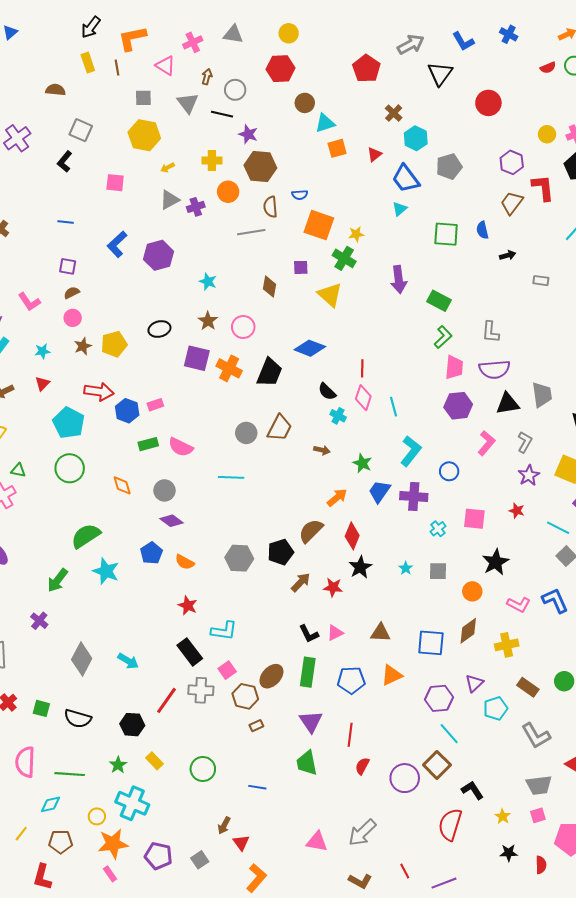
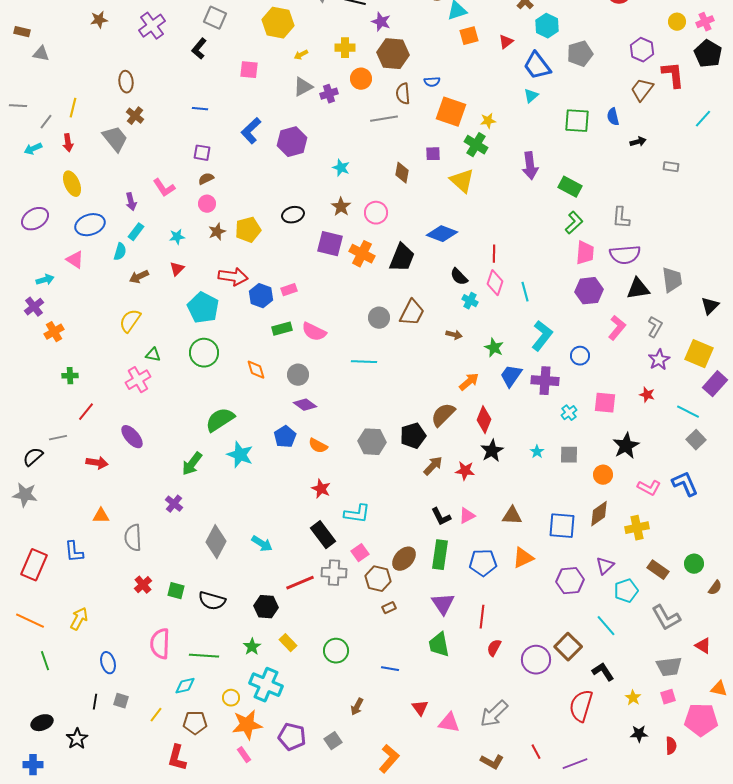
red line: (167, 700) -> (300, 583), turned 32
cyan line: (449, 734) -> (606, 626), moved
red triangle: (241, 843) -> (420, 708), moved

